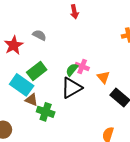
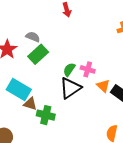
pink cross: (82, 67) -> (88, 69), moved
green rectangle: (37, 71) -> (38, 54), moved
orange triangle: (103, 77) -> (103, 86), moved

